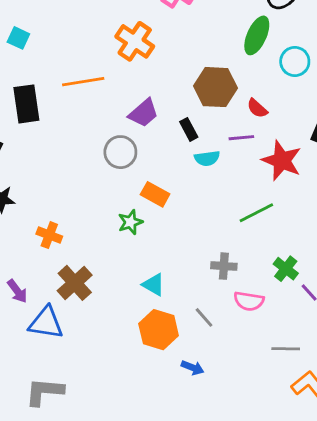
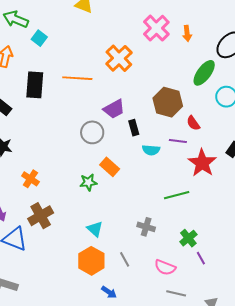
black rectangle: (189, 129) -> (134, 128), moved
pink semicircle: (249, 301) -> (165, 267), moved

